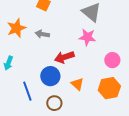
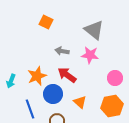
orange star: (16, 28) -> (37, 76), moved
gray arrow: (42, 34) -> (62, 51), moved
red arrow: (64, 57) -> (67, 75), turned 54

